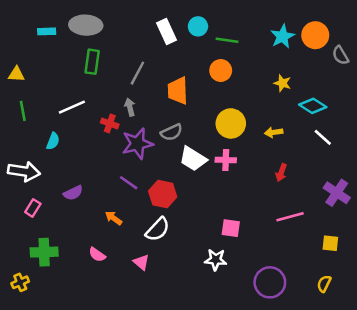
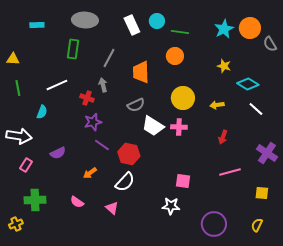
gray ellipse: (86, 25) -> (85, 20), moved
purple star: (137, 144) -> (93, 122), moved, size x0.7
orange arrow: (113, 218) -> (90, 173), turned -72

